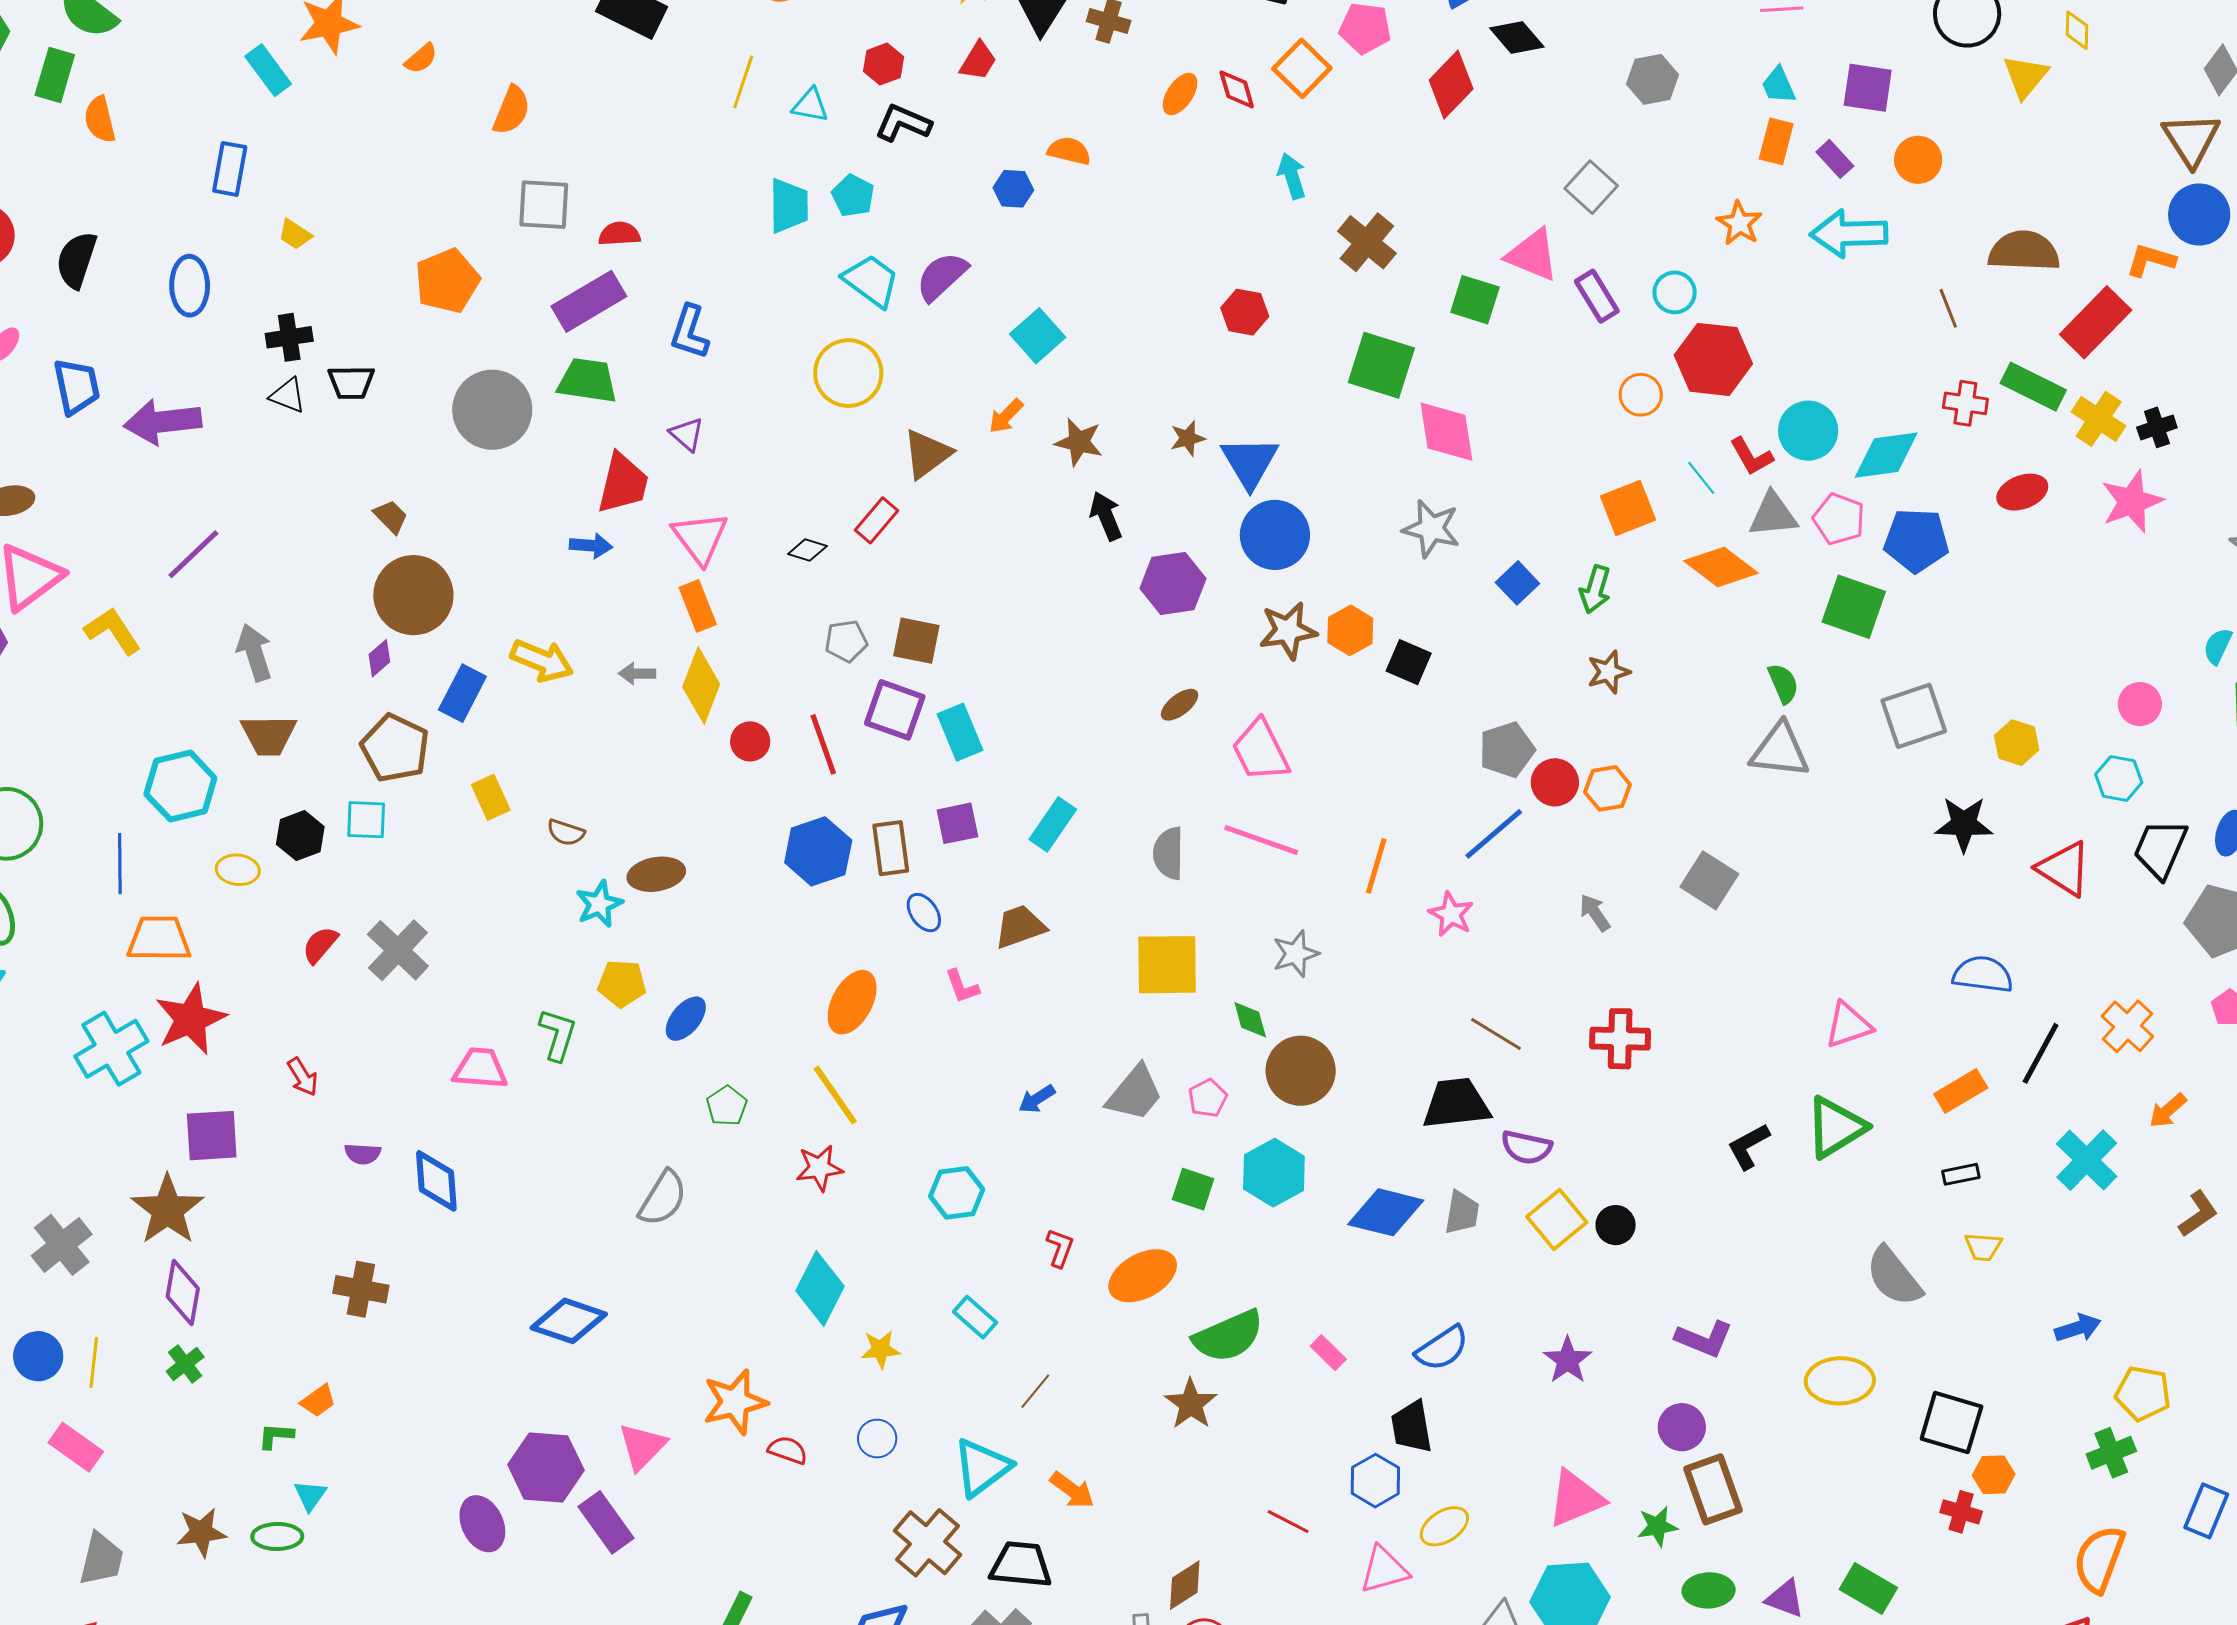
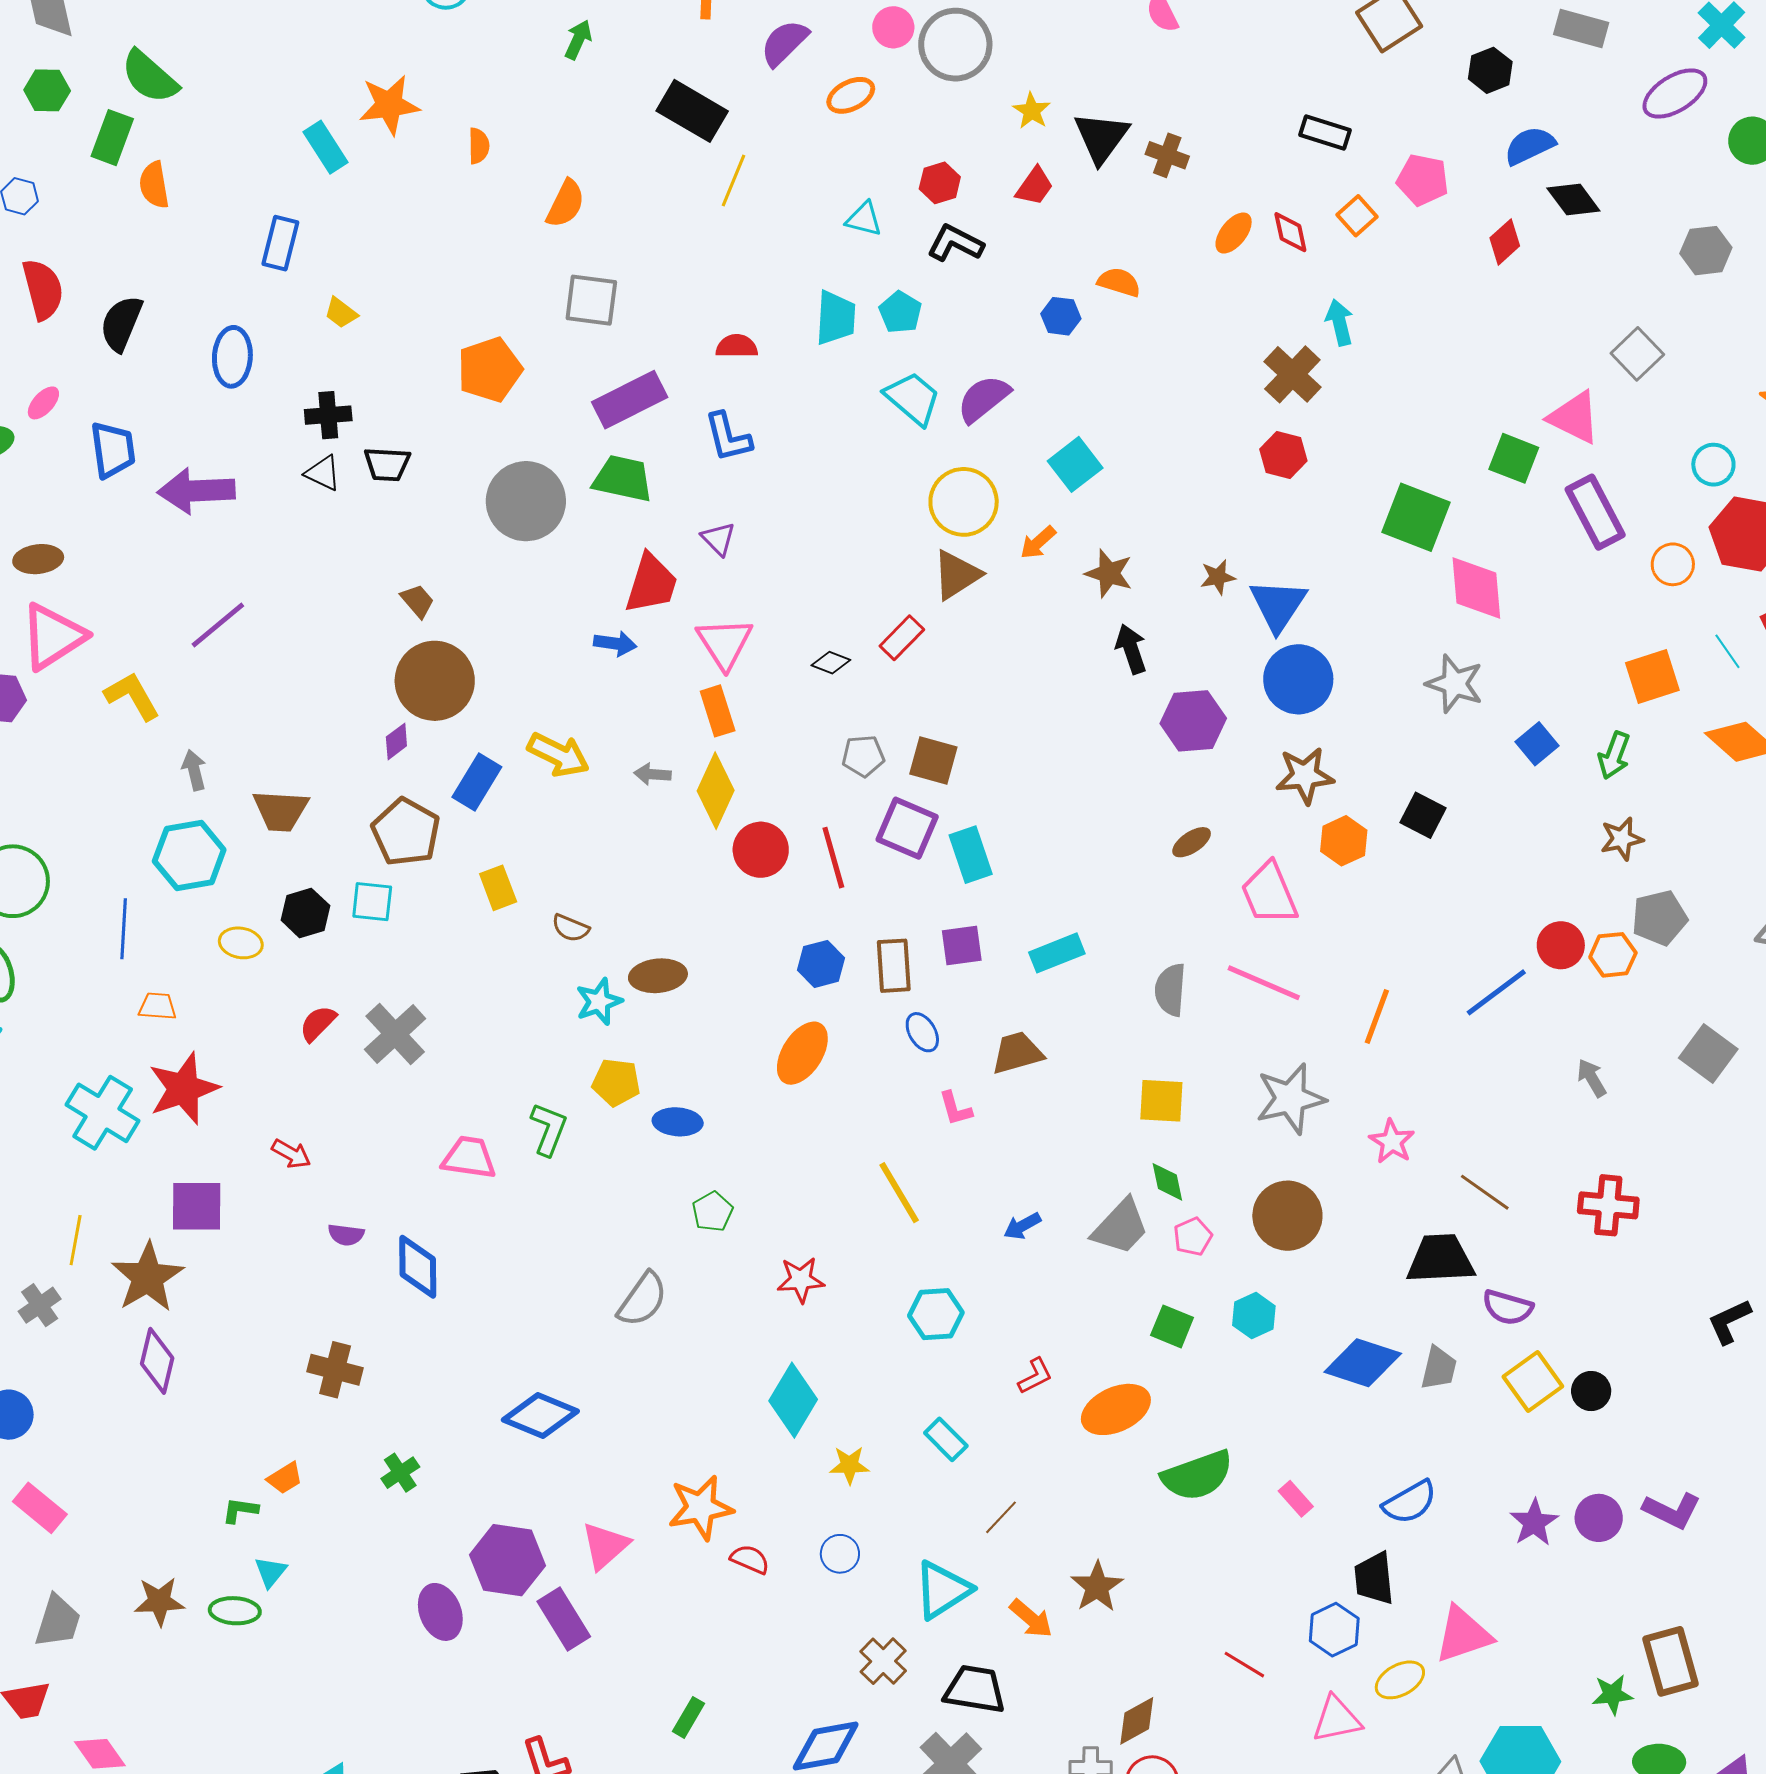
orange semicircle: (421, 58) -> (479, 146), turned -54
orange square: (1302, 68) -> (1357, 216), size x0.7
yellow line: (743, 82) -> (733, 181), moved
red diamond: (1451, 85) -> (1505, 242), size x0.7
red semicircle: (619, 234) -> (737, 346), moved
brown cross: (1367, 242) -> (1292, 374), moved
purple rectangle: (1597, 296) -> (1595, 512), moved, size x1.4
blue L-shape: (689, 332) -> (728, 437), turned -36
yellow circle: (848, 373) -> (964, 502), moved
orange hexagon: (1350, 630) -> (1344, 841), moved
gray arrow: (254, 652) -> (194, 770), moved, size x0.7
red circle: (750, 741) -> (761, 850), size x1.4
gray pentagon: (1507, 750) -> (1659, 918), moved
cyan rectangle: (1053, 824) -> (1057, 953), turned 30
blue hexagon: (818, 851) -> (821, 964), size x0.7
pink star: (1451, 914) -> (1392, 1142), moved
orange trapezoid: (159, 939) -> (157, 1006), size x0.6
gray star: (1296, 954) -> (1290, 1099), size x1.5
yellow square: (1167, 965) -> (1161, 1101), size x0.7
orange ellipse: (852, 1002) -> (802, 1053), moved
blue ellipse: (686, 1019) -> (678, 1122), turned 51
green diamond: (1250, 1020) -> (1167, 1182), moved
cyan cross: (111, 1049) -> (103, 1113), turned -32
red arrow: (303, 1077) -> (291, 1154), turned -33
yellow line: (835, 1095) -> (899, 1193), moved
cyan hexagon: (1274, 1173) -> (1254, 1316), size x0.7
gray cross: (62, 1245) -> (40, 1305), size x0.7
red L-shape: (1060, 1248) -> (1035, 1376), turned 39
yellow line: (94, 1362) -> (76, 1240), moved
green cross: (185, 1364) -> (400, 1473), moved
brown star: (1191, 1404) -> (1097, 1587), moved
purple circle: (1682, 1427) -> (1599, 1518), moved
pink triangle: (1576, 1499) -> (1463, 1635), moved
brown cross: (928, 1543) -> (883, 1661), size x0.7

